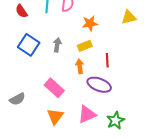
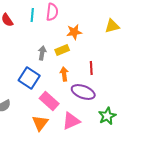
blue square: (29, 45) -> (29, 78), moved
yellow rectangle: (85, 46) -> (62, 50), moved
pink rectangle: (54, 88) -> (49, 101), moved
green star: (115, 120) -> (107, 116), moved

